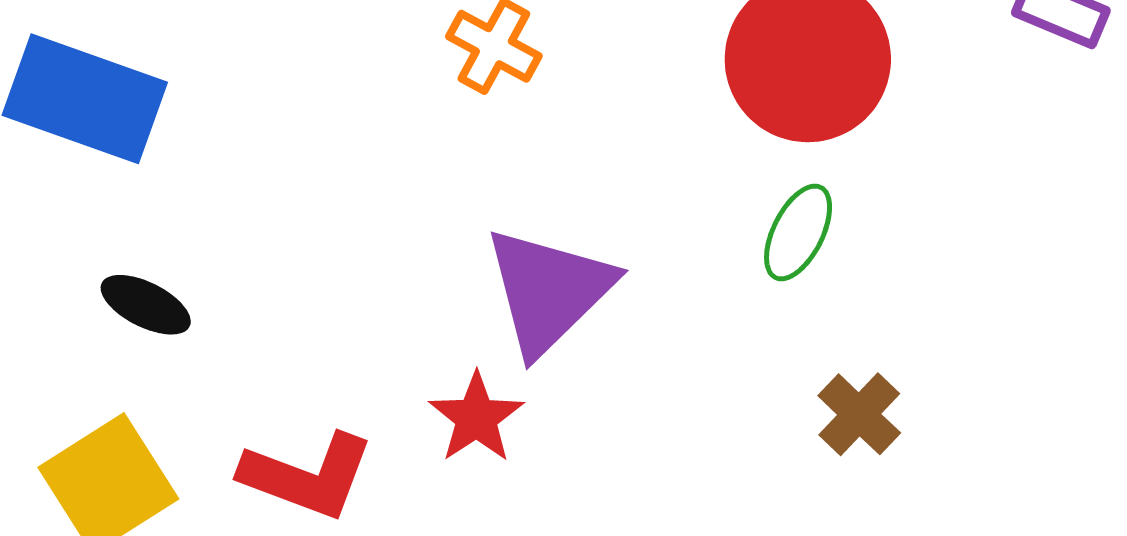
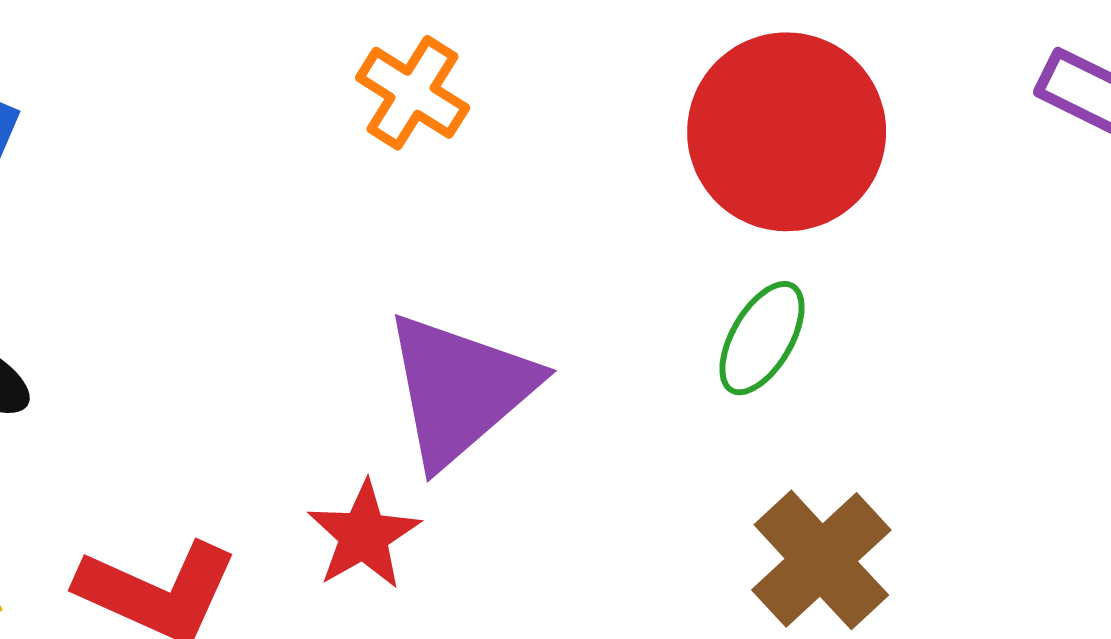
brown cross: (859, 414) -> (821, 560), size x1.4

